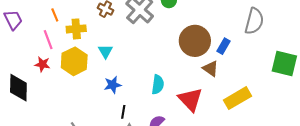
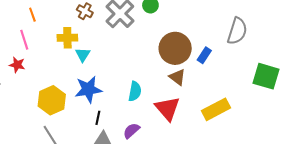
yellow cross: (76, 29) -> (67, 38), moved
yellow hexagon: (74, 61) -> (52, 100), moved
brown triangle: (211, 68) -> (177, 77), moved
blue star: (113, 85) -> (88, 89), size x1.5

